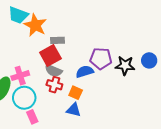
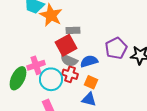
purple pentagon: (101, 58) -> (116, 48), turned -30
blue semicircle: (85, 72) -> (89, 61), moved
cyan circle: (24, 98) -> (51, 79), moved

